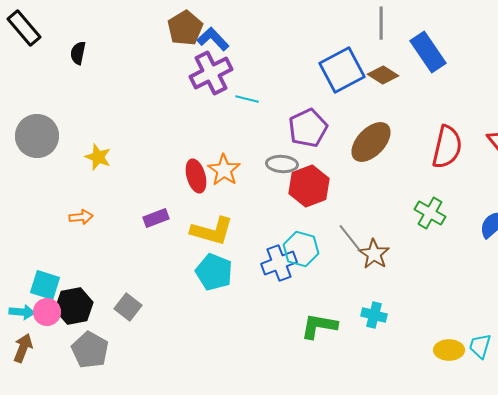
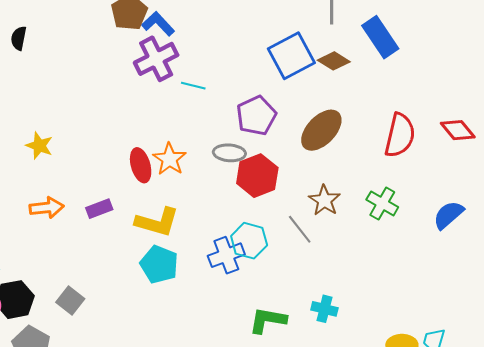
orange arrow: (81, 217) -> (47, 208), moved, size x1.4
brown star: (374, 254) -> (324, 200), moved

